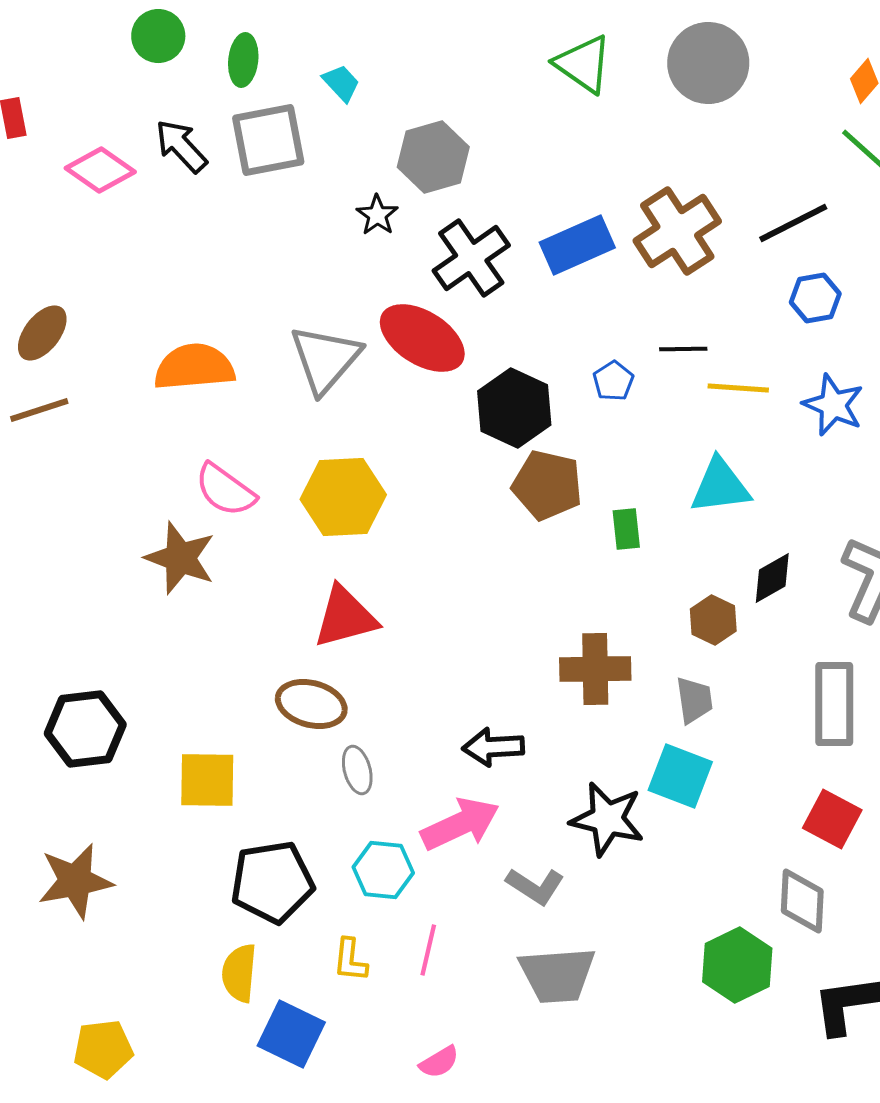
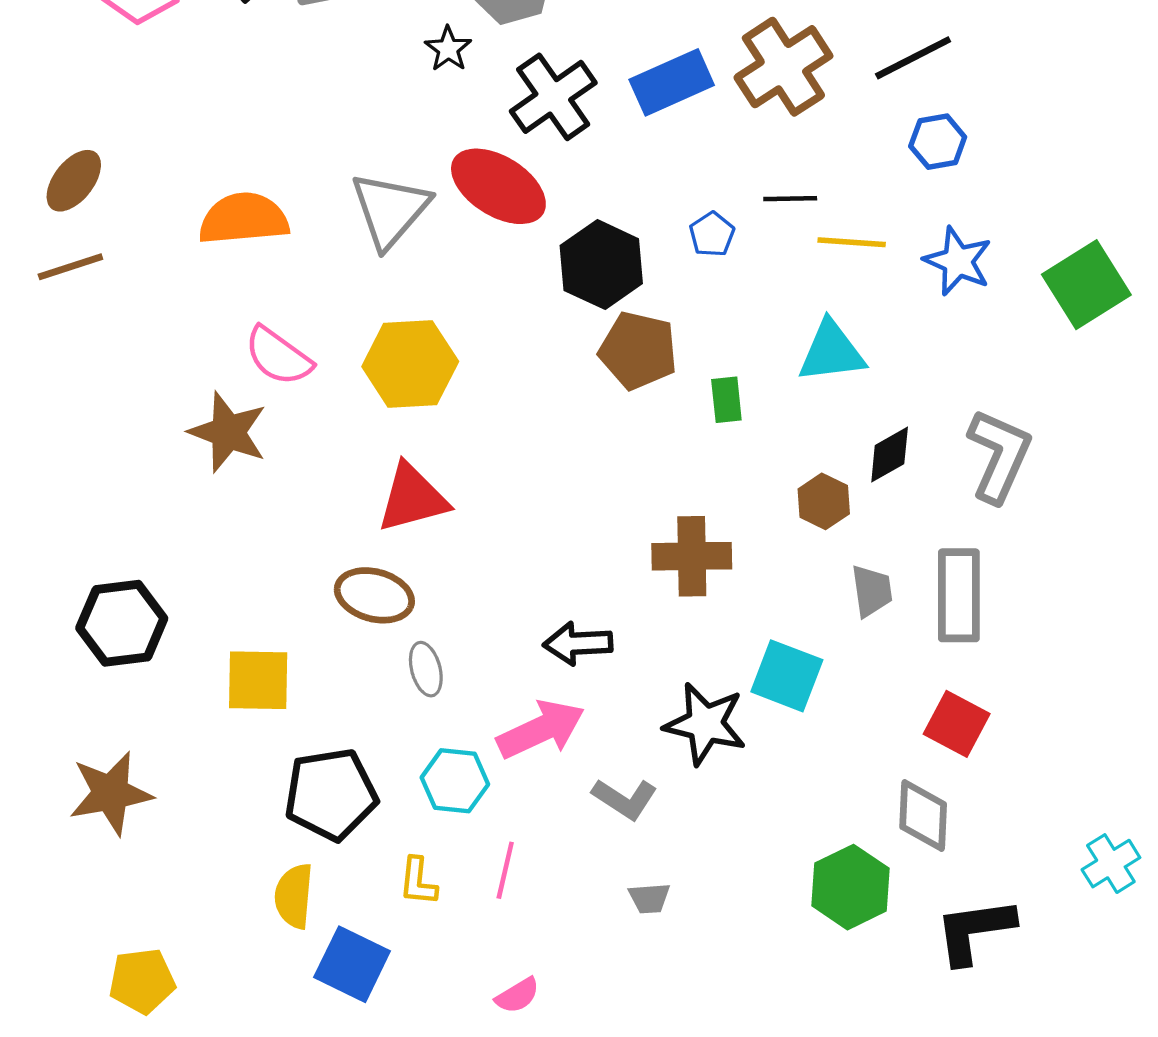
gray trapezoid: (694, 700) -> (872, 591), moved
gray trapezoid: (557, 975) -> (649, 898), size x0.5

